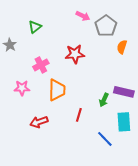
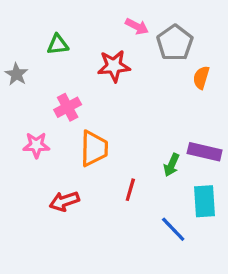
green triangle: (35, 27) -> (58, 45), turned 32
red star: (75, 54) -> (114, 66), moved

